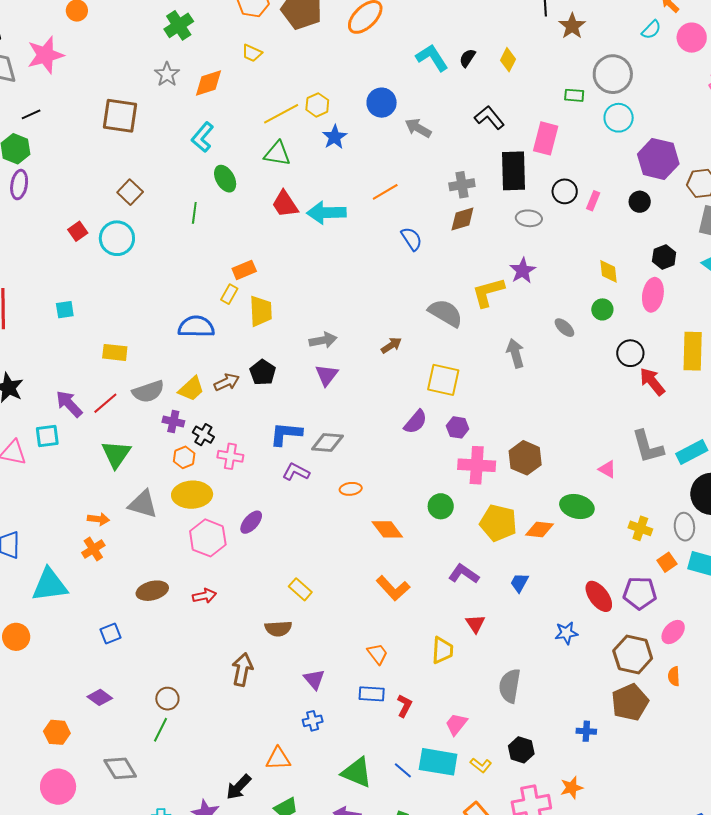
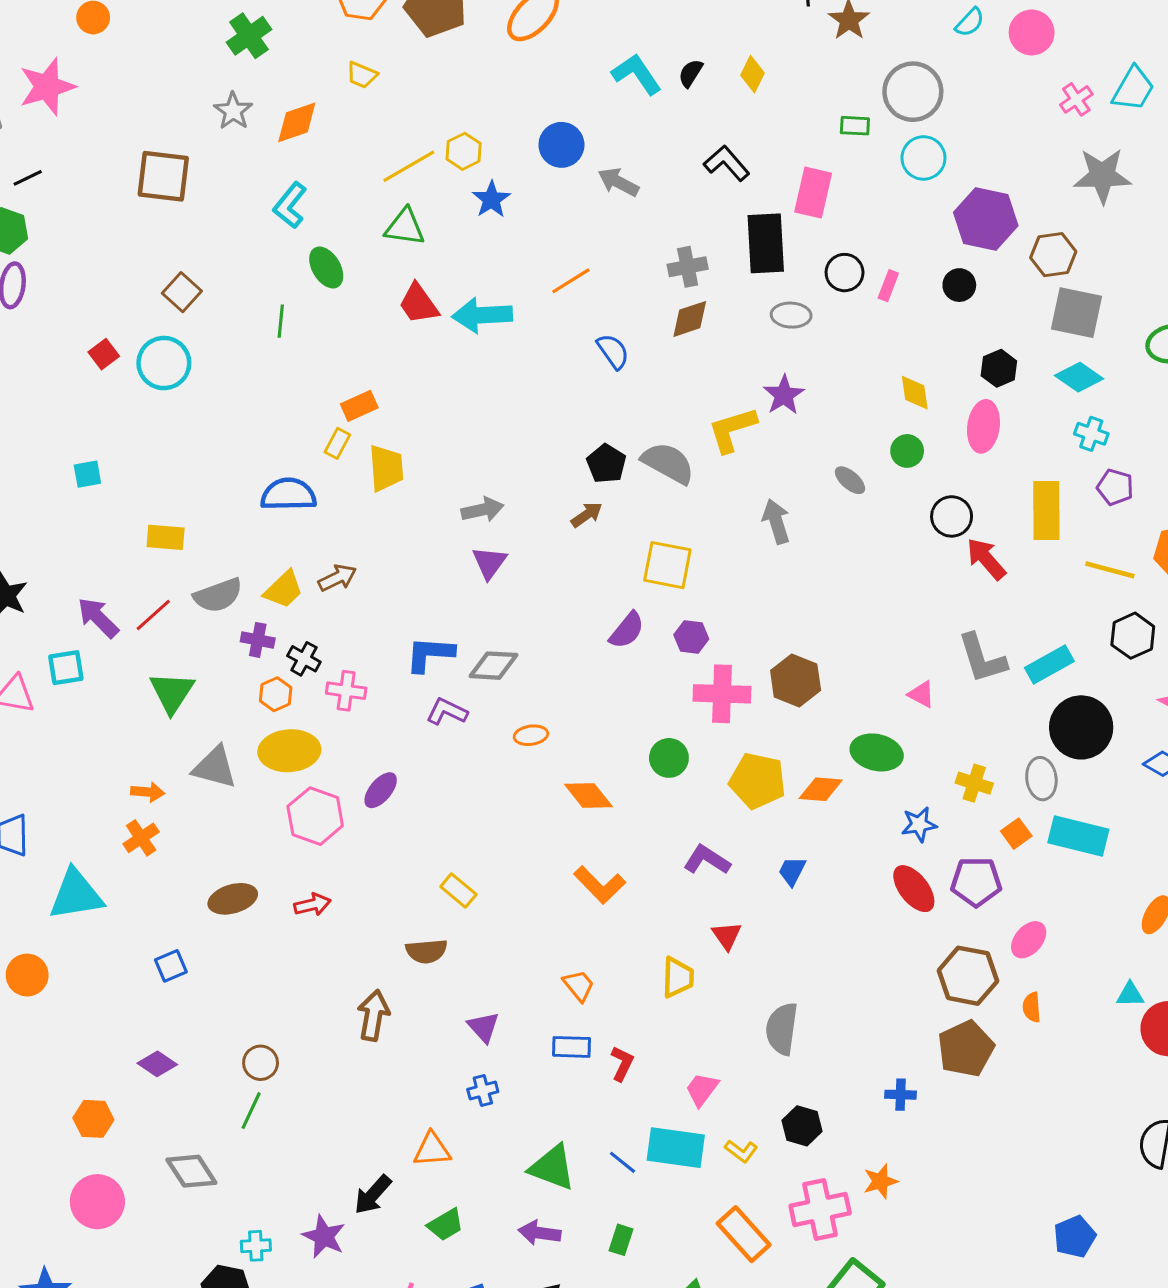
black pentagon: (263, 372) -> (606, 464), moved
blue star: (566, 633) -> (919, 824), moved

